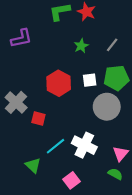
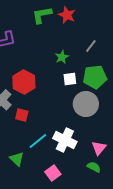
green star: (81, 46) -> (62, 57), moved
red hexagon: (59, 83) -> (24, 82), moved

